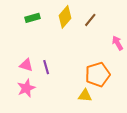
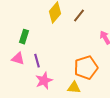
green rectangle: (33, 18) -> (24, 37), moved, turned -56
pink star: (26, 88) -> (44, 81), moved

